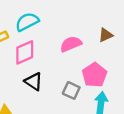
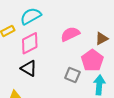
brown triangle: (106, 35) -> (102, 39), moved
black triangle: (34, 82) -> (29, 68), moved

